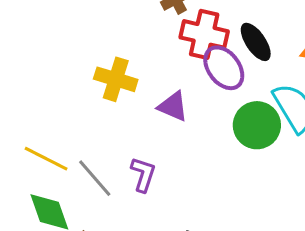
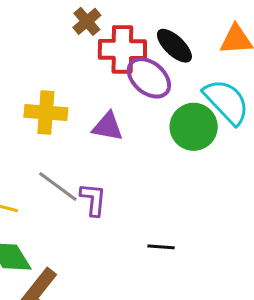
gray line: (95, 178) -> (58, 186), moved

